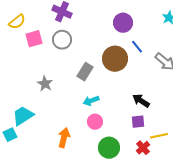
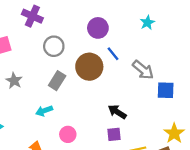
gray circle: (62, 40) -> (54, 46), moved
gray star: (45, 84) -> (14, 81), moved
cyan arrow: (91, 101) -> (44, 111), moved

